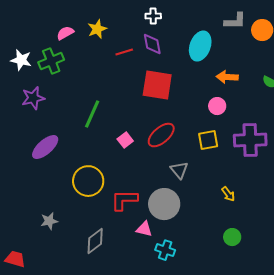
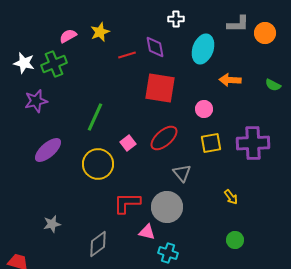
white cross: (153, 16) -> (176, 19), moved
pink circle: (217, 106) -> (204, 109), moved
yellow circle: (88, 181) -> (98, 164), moved

